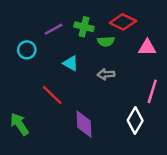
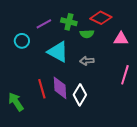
cyan triangle: (71, 63) -> (58, 52), size x1.6
red line: (52, 95) -> (42, 89), moved, turned 30
white diamond: (135, 121) -> (80, 95), moved
purple diamond: (84, 124) -> (60, 88), moved

